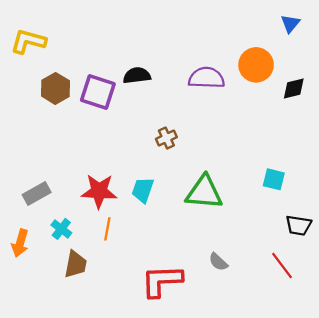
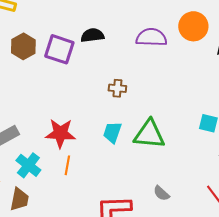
brown cross: (166, 138) -> (117, 88), turned 30
cyan trapezoid: (143, 190) -> (112, 132), moved
cyan cross: (61, 229) -> (28, 165), size x1.4
brown trapezoid: (76, 264) -> (19, 199), moved

